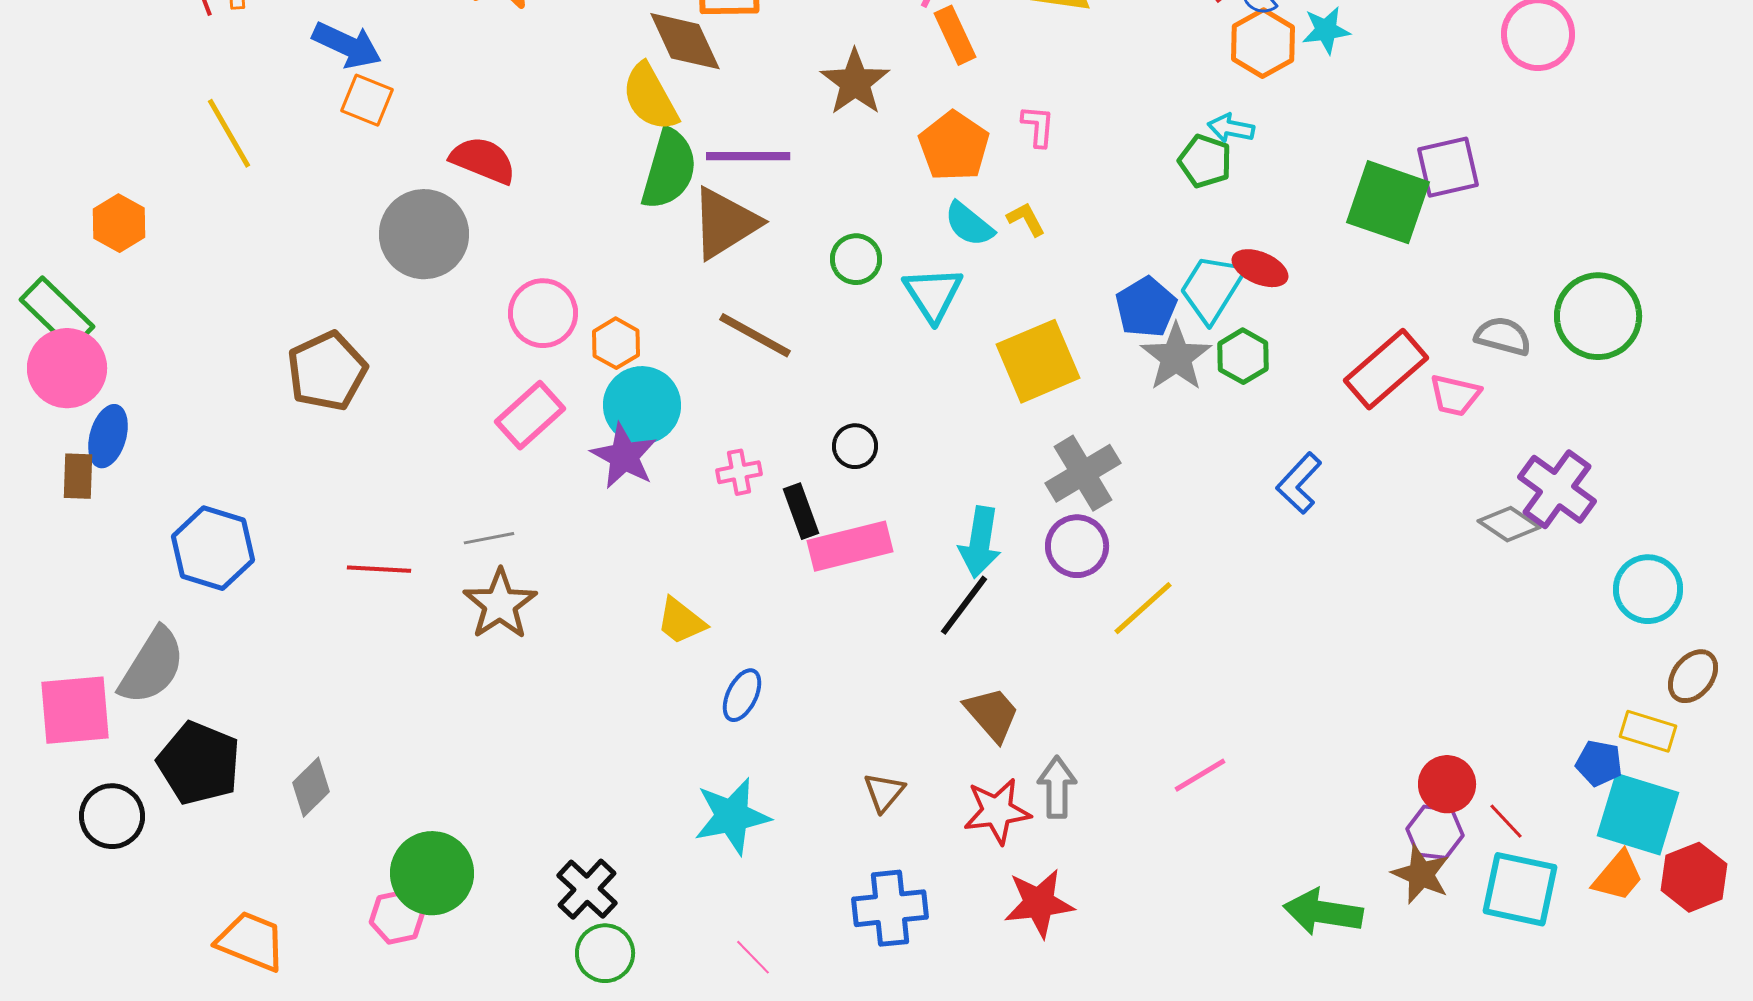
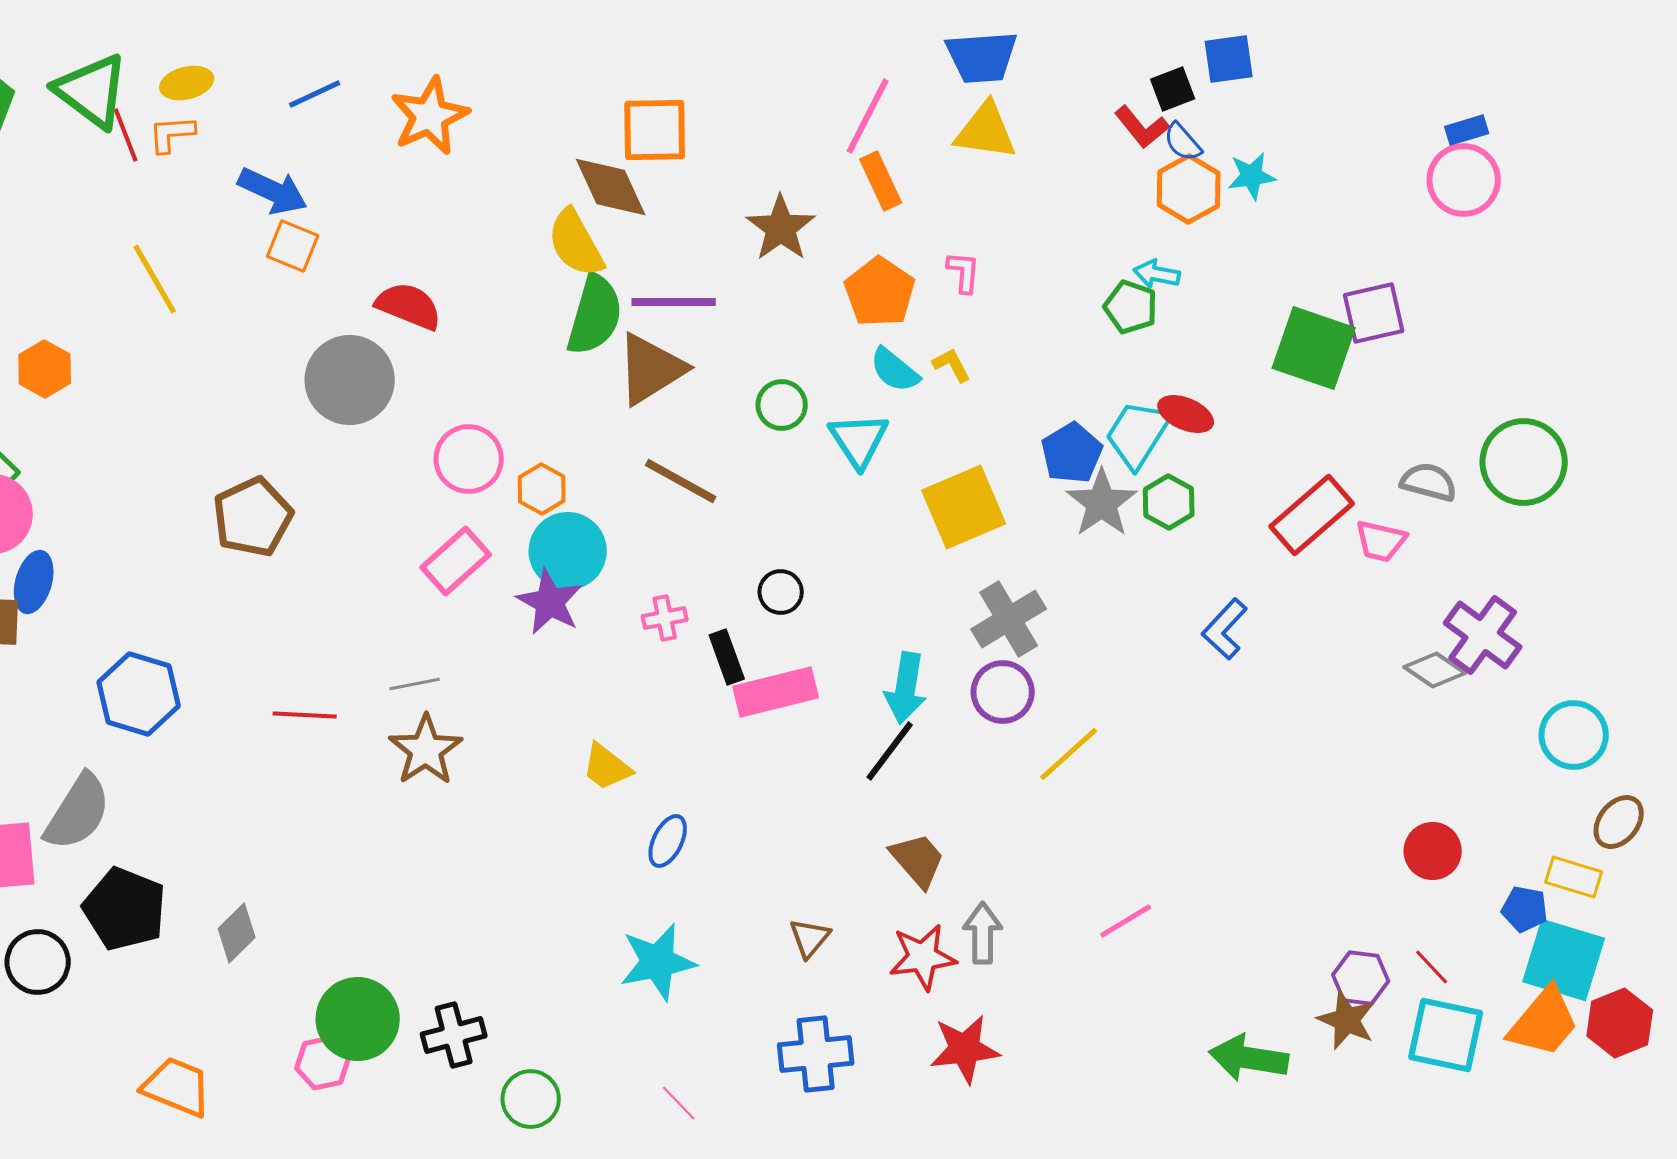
red circle: (1447, 784) -> (1433, 851), moved
orange trapezoid: (1618, 876) -> (1544, 1022), size x1.4
black cross: (587, 889) -> (454, 1035), moved, turned 32

